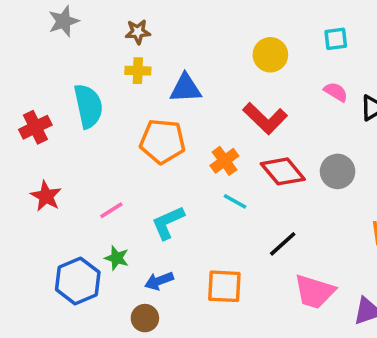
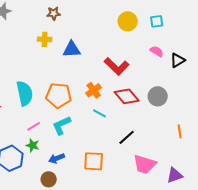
brown star: (138, 32) -> (54, 13), moved
yellow circle: (270, 55) -> (128, 21), moved
cyan semicircle: (88, 106) -> (25, 93), moved
orange pentagon: (163, 141) -> (59, 95), moved
pink line: (111, 210) -> (34, 126), moved

